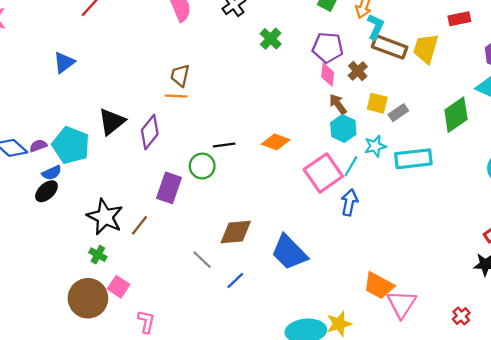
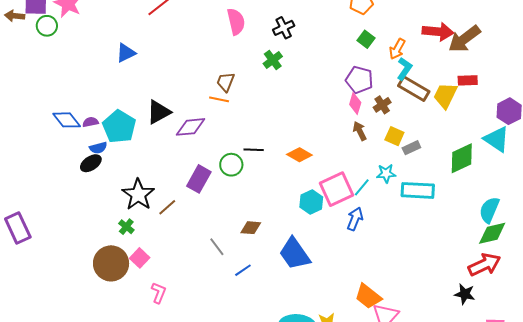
red rectangle: (459, 19) -> (468, 80), moved
green cross: (271, 39) -> (273, 60), moved
cyan hexagon: (343, 129) -> (311, 202), moved
purple diamond: (150, 132) -> (190, 127), turned 36
brown diamond: (236, 232) -> (251, 228), size x0.7

